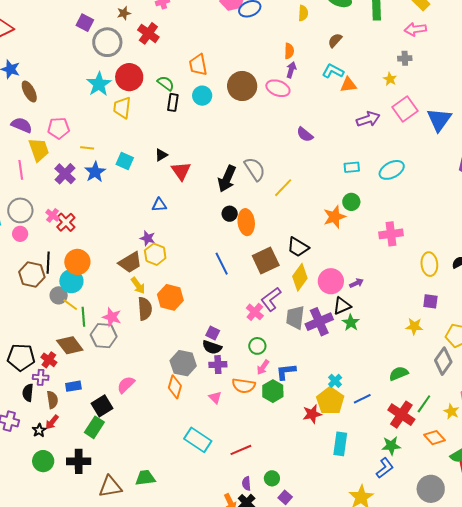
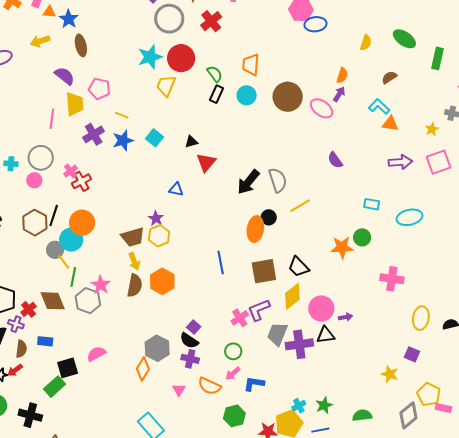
black circle: (230, 214) -> (269, 217), moved
green star: (351, 323) -> (324, 405), moved
green hexagon: (273, 391) -> (234, 416), moved

